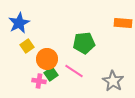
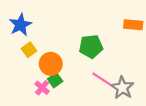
pink line: (74, 71) -> (102, 79), moved
pink cross: (39, 81) -> (42, 88), turned 32

